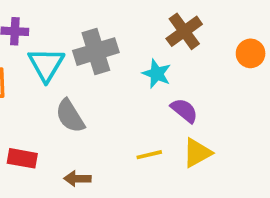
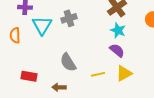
gray cross: (96, 52) -> (69, 18), size x0.7
cyan star: (157, 74) -> (118, 30), moved
gray semicircle: (70, 116) -> (68, 62), moved

